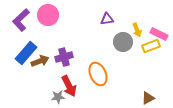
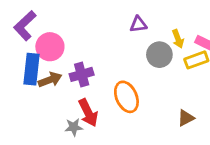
pink circle: (48, 15) -> (50, 47), moved
blue rectangle: (26, 53) -> (32, 69), turned -35
brown triangle: (148, 98) -> (186, 118), moved

